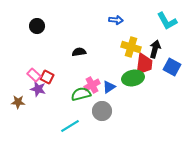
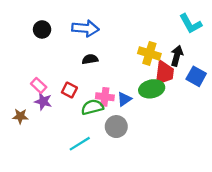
blue arrow: (116, 20) -> (85, 28), moved, size x1.6
red square: (47, 77) -> (69, 90), moved
pink cross: (92, 85) -> (105, 97), turned 35

